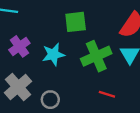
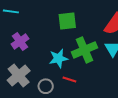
cyan star: (53, 54) -> (58, 58), moved
red line: (107, 94) -> (69, 80), moved

